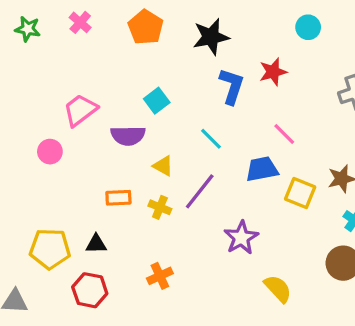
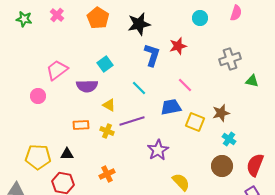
purple line: (200, 191) -> (132, 121), turned 35

